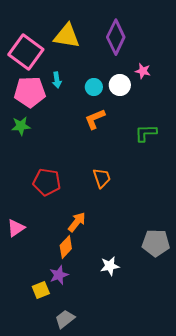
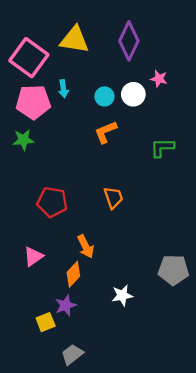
orange arrow: (77, 222) -> (86, 247), turned 115
pink triangle: (16, 228) -> (33, 257), moved

